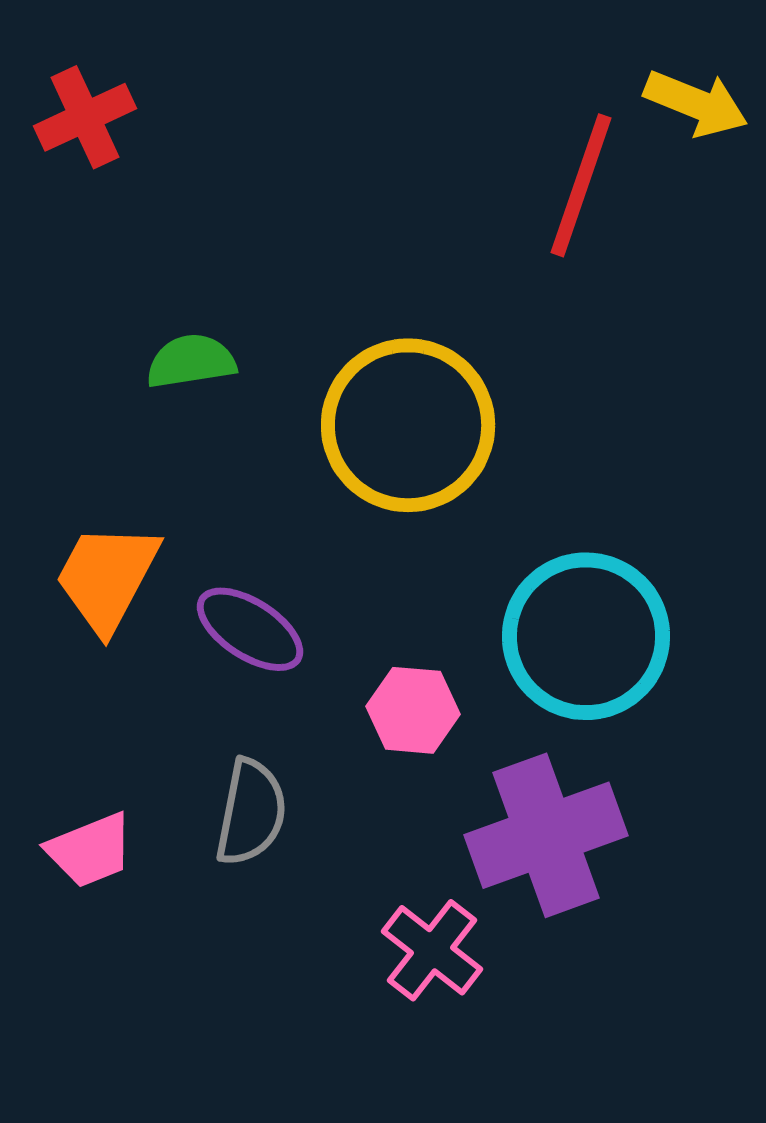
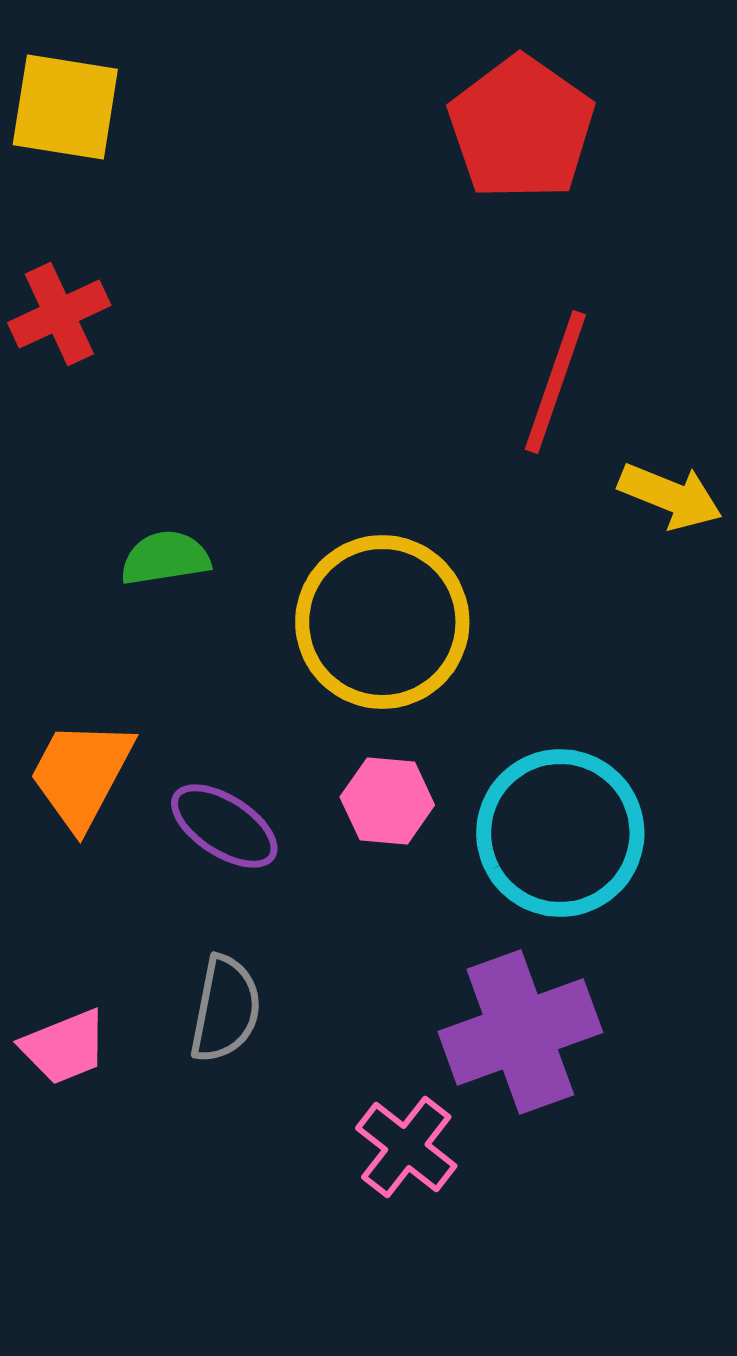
yellow arrow: (696, 103) -> (670, 496), moved
pink hexagon: (413, 710) -> (387, 801), moved

